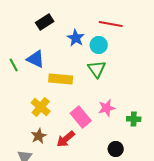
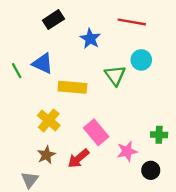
cyan circle: (99, 45) -> (141, 60), moved
pink star: (107, 108) -> (127, 151), moved
black circle: (116, 149) -> (151, 170), moved

